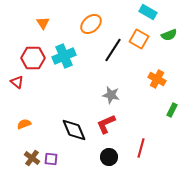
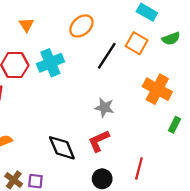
orange cross: (157, 79) -> (157, 89), size x1.4

